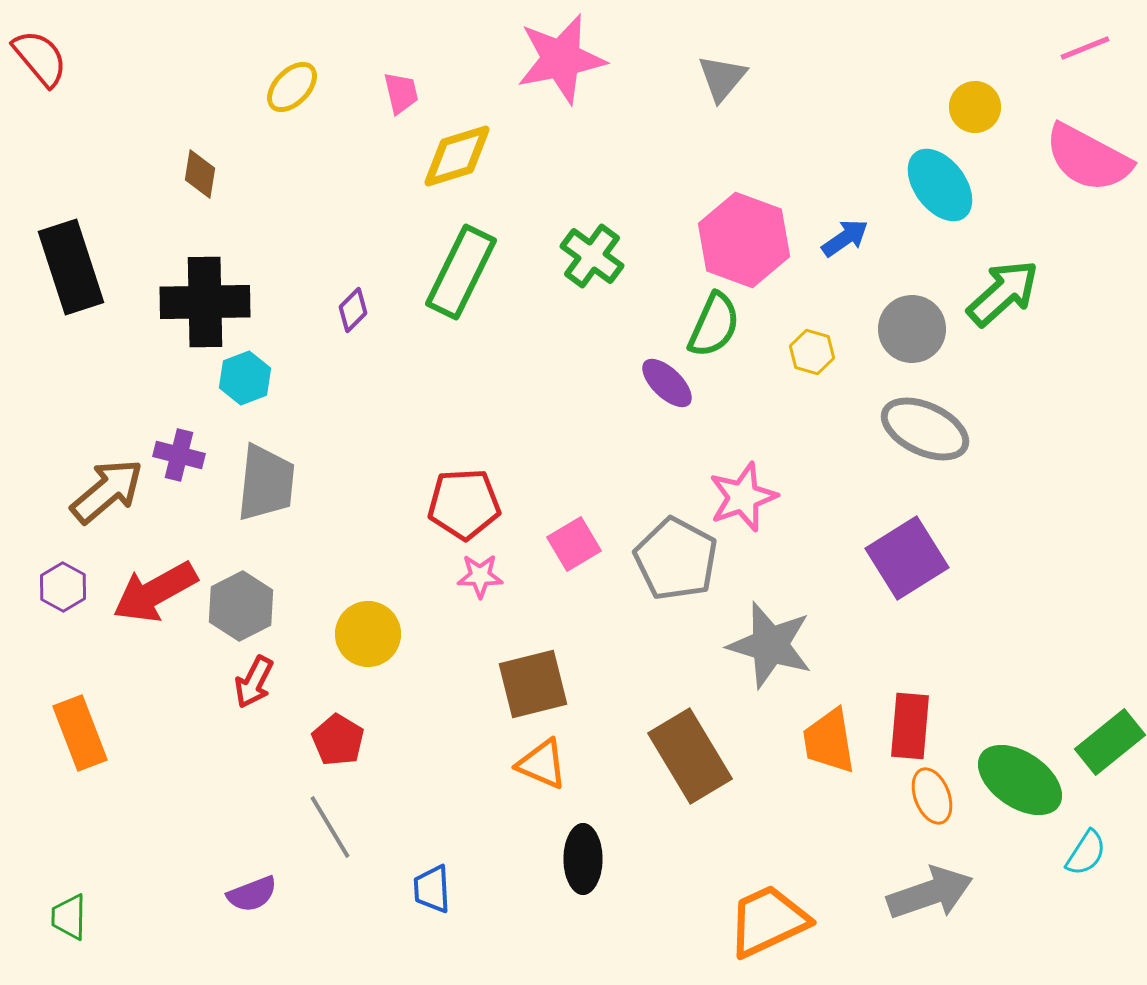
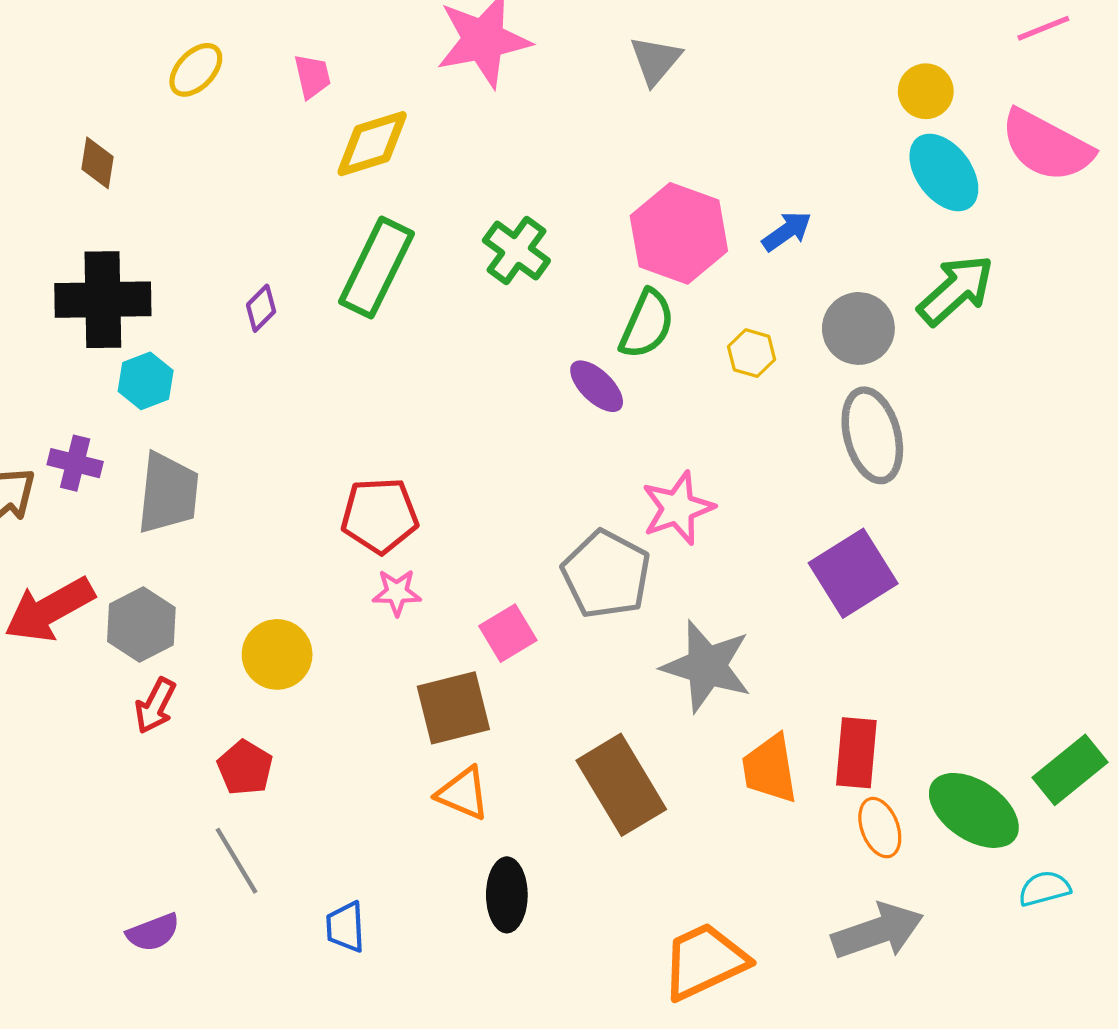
cyan ellipse: (940, 185) -> (944, 172), moved
gray ellipse: (925, 429) -> (872, 435), turned 50
pink square: (574, 544) -> (508, 633), moved
cyan semicircle: (1086, 853) -> (1044, 888), turned -138

